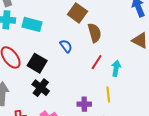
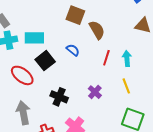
black square: (37, 63) -> (45, 61), moved, turned 36
purple cross: (84, 104) -> (95, 92), moved, turned -32

